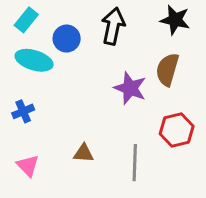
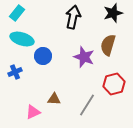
black star: (175, 20) -> (113, 13), turned -30
blue circle: (67, 39) -> (43, 56), moved
gray line: (135, 163) -> (87, 105), turned 30
pink triangle: (28, 166) -> (33, 112), moved, turned 49

